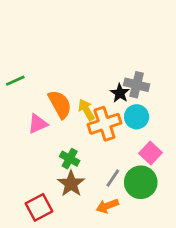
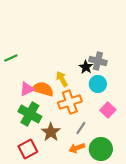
orange semicircle: (60, 104) -> (43, 89), moved, turned -45
orange cross: (104, 124) -> (70, 102), moved
green cross: (70, 159) -> (30, 114), moved, size x1.6
green circle: (141, 182) -> (101, 149), moved

